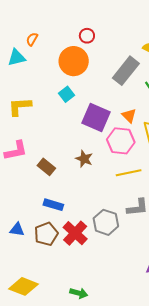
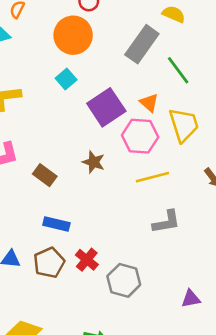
purple square: (96, 118) -> (106, 107), turned 36
gray hexagon: (106, 222) -> (124, 280), moved
red cross: (75, 233) -> (87, 260), size x0.7

